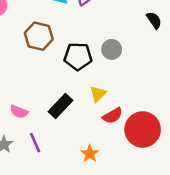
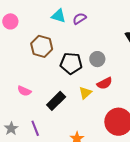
pink semicircle: (19, 112) -> (24, 91), moved
red semicircle: (113, 116) -> (105, 83), moved

